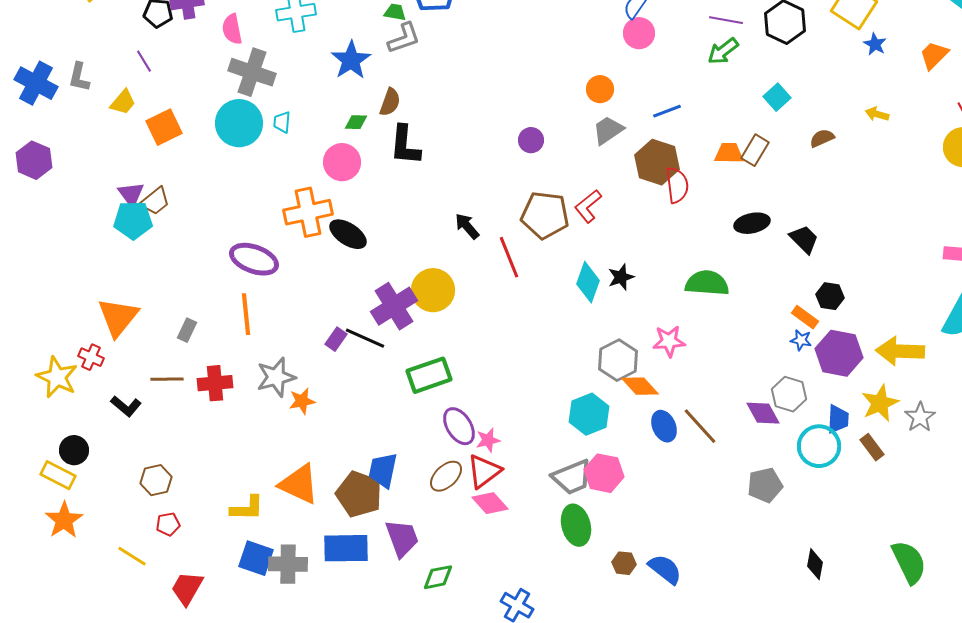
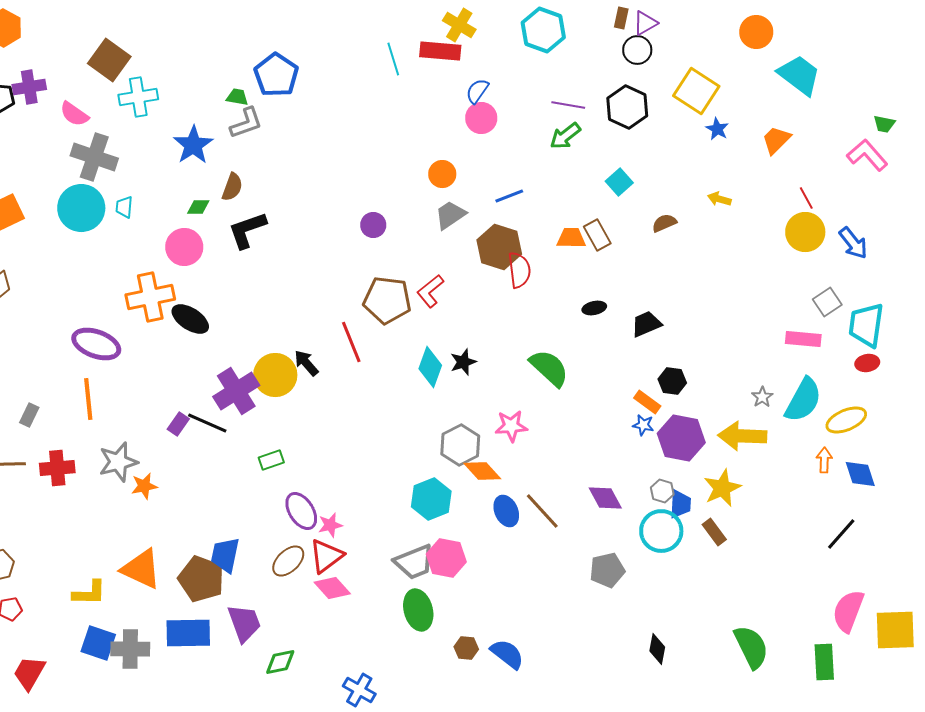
pink semicircle: (232, 29) -> (74, 114), turned -44
black L-shape: (405, 145) -> (247, 230), turned 66
brown rectangle: (755, 150) -> (597, 235), turned -60
black ellipse: (752, 223) -> (594, 308), size x0.7
black arrow: (467, 226) -> (306, 363), moved
black trapezoid: (804, 239) -> (646, 324), turned -68
green semicircle: (707, 283) -> (549, 368), turned 39
green rectangle: (429, 375) -> (271, 460), size x0.6
gray hexagon: (789, 394) -> (662, 491), moved, size x0.7
gray star: (920, 417) -> (762, 397), moved, size x0.7

